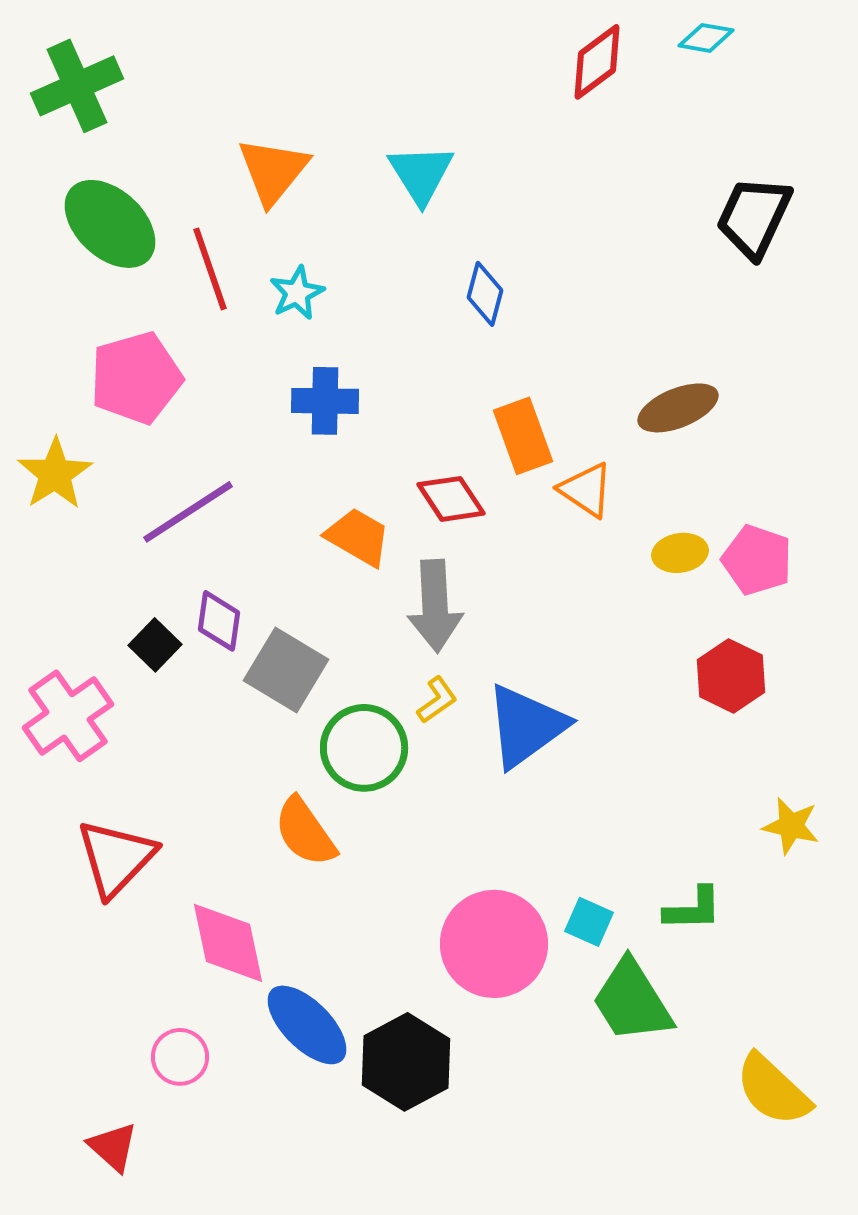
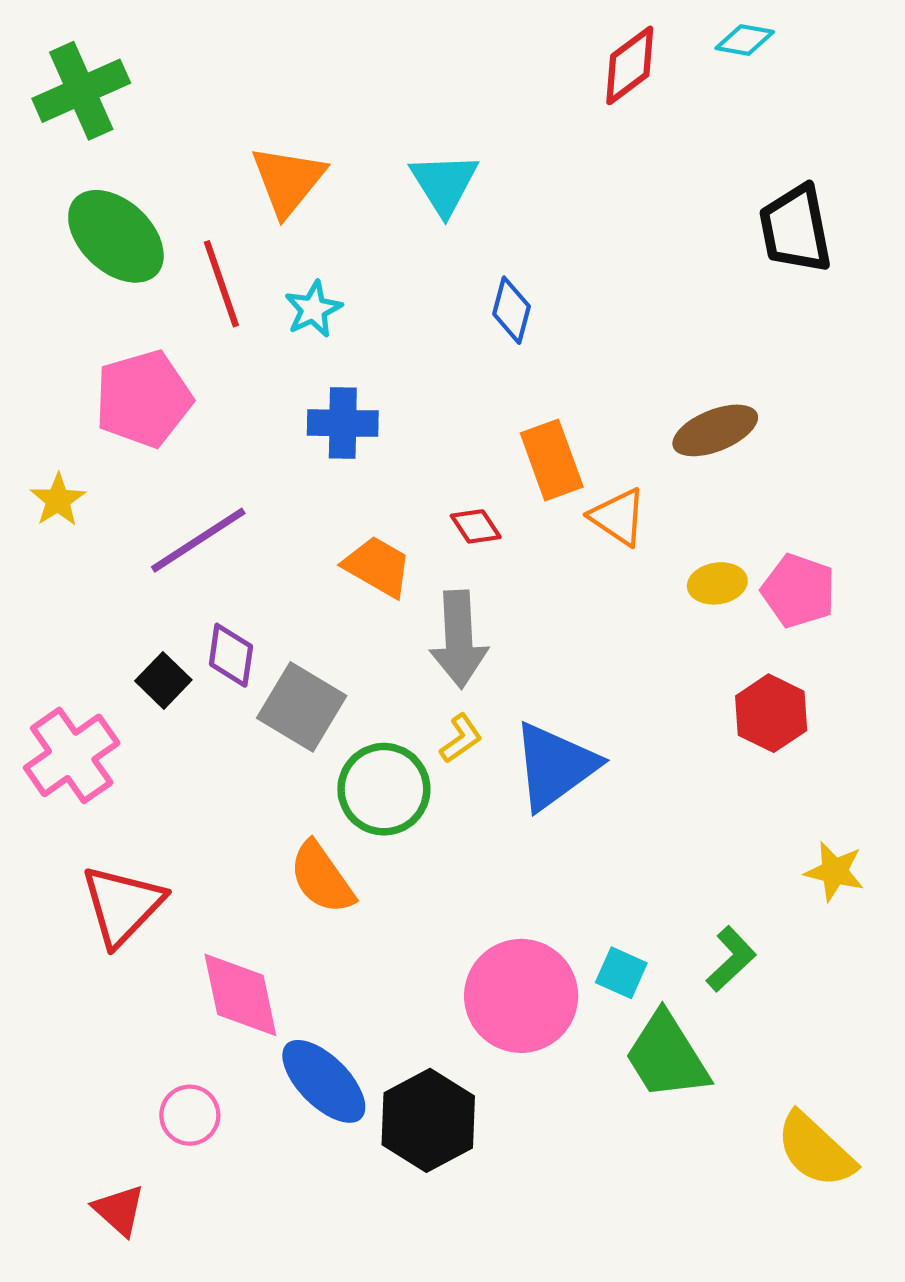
black trapezoid: (754, 217) -> (795, 229), turned -36
yellow star: (55, 474) -> (58, 500), size x0.7
red diamond: (451, 499) -> (476, 526), size x0.7
green L-shape: (693, 909) -> (731, 959), turned -42

